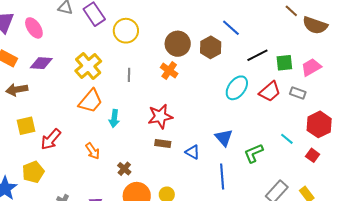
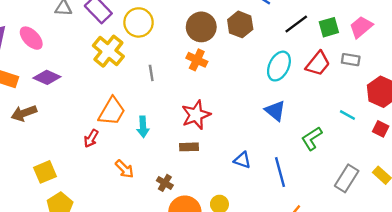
purple diamond: (41, 63) -> (47, 77), turned 30
yellow cross: (88, 66) -> (108, 51), moved
yellow square: (26, 126) -> (45, 172), moved
blue triangle: (224, 138) -> (275, 111), moved
red arrow: (51, 139) -> (91, 138), moved, size x0.7
brown rectangle: (163, 143) -> (189, 147), moved
blue triangle: (193, 152) -> (242, 160), moved

